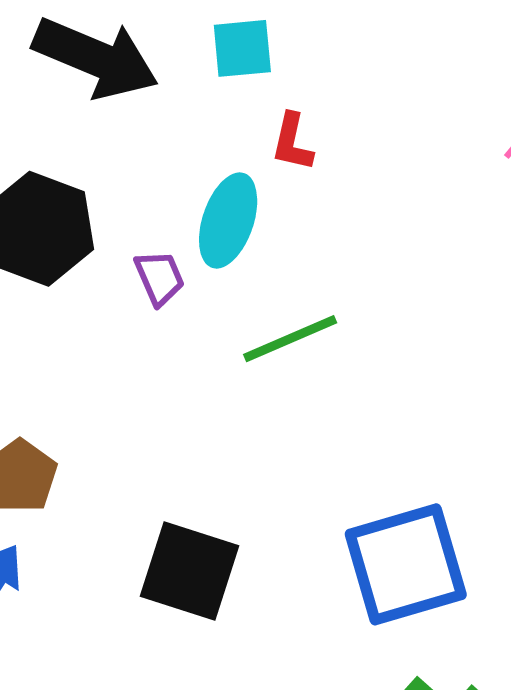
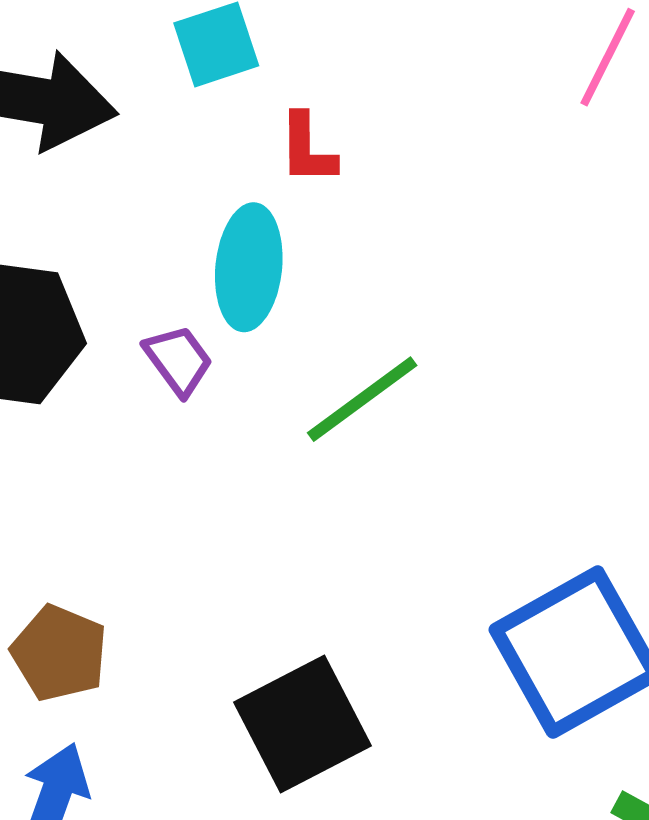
black square: (189, 571) -> (303, 724), turned -32

